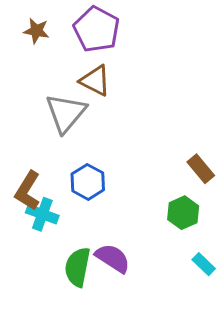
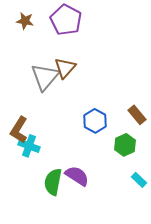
brown triangle: (95, 81) -> (65, 68), moved, turned 45
blue hexagon: (88, 182) -> (95, 121), moved

